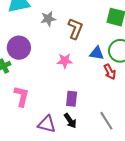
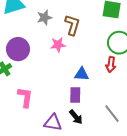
blue triangle: (97, 53) -> (82, 74), moved
pink star: (65, 61) -> (58, 45), moved
red arrow: (110, 72) -> (111, 65), turned 42

